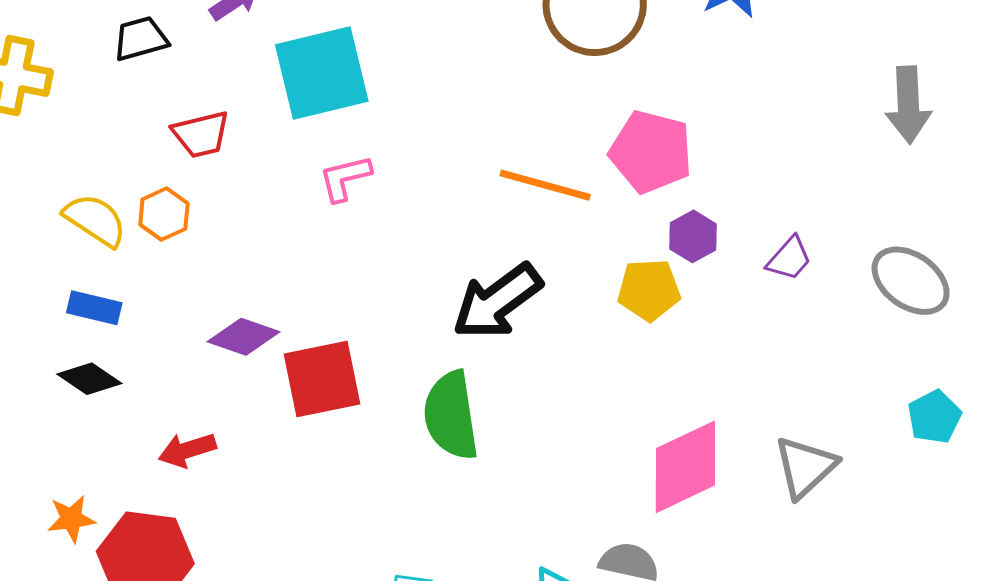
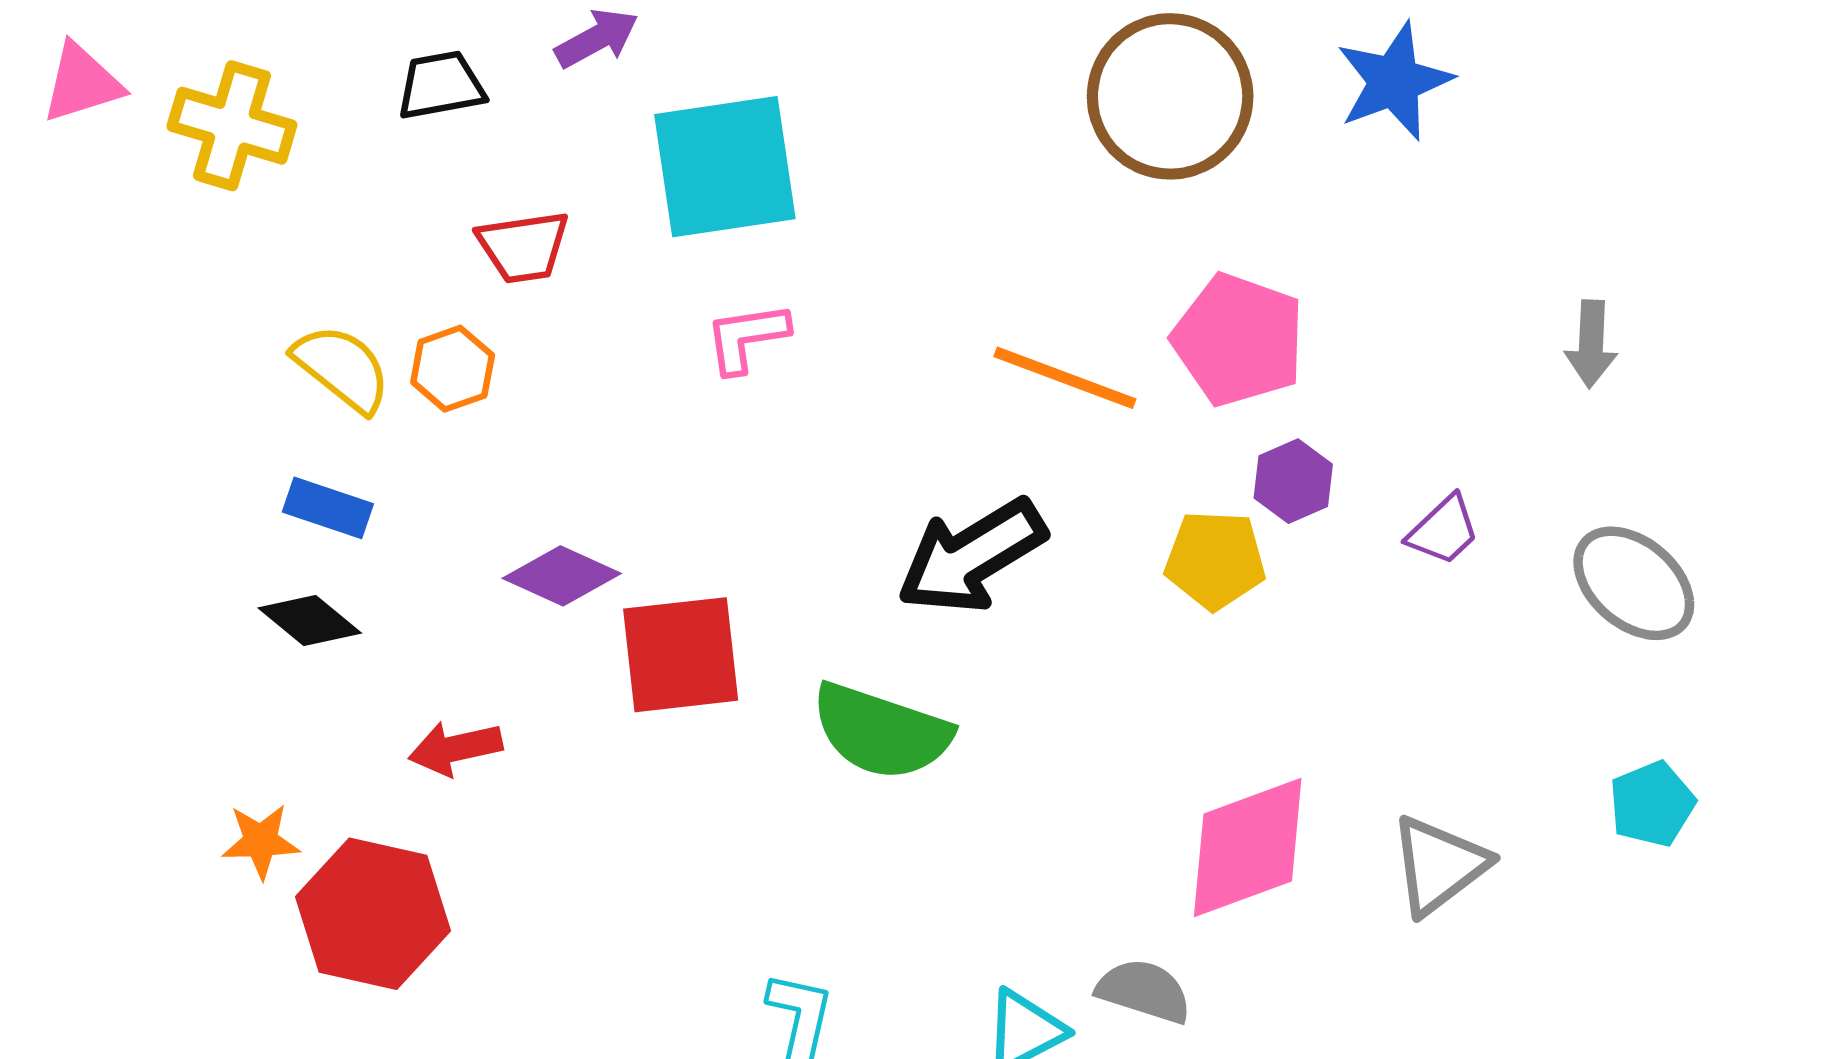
gray arrow: (908, 105) -> (1591, 344), moved, size x0.7
green semicircle: (451, 415) -> (881, 731), turned -68

